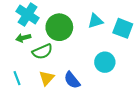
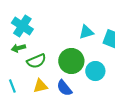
green circle: (59, 27) -> (71, 61), moved
yellow triangle: (47, 78) -> (40, 86), turned 35

